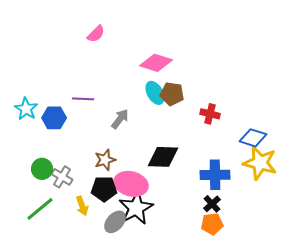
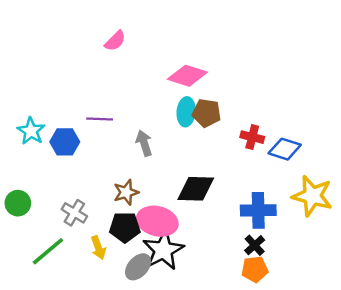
cyan ellipse: (155, 93) -> (186, 112), turned 35
gray arrow: (120, 119) -> (144, 143), turned -55
blue diamond: (253, 138) -> (285, 149), moved
green circle: (42, 169) -> (18, 203), moved

